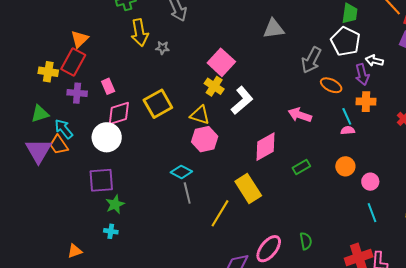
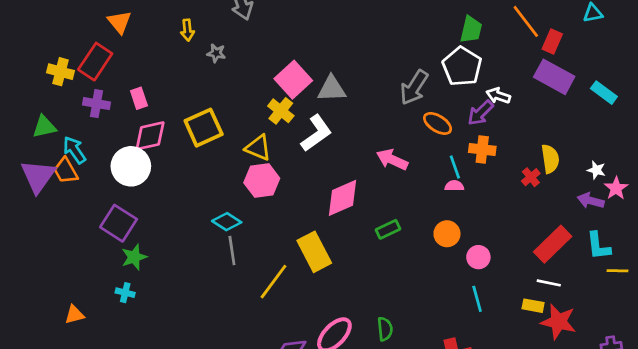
gray triangle: (274, 29) -> (332, 89), moved
yellow arrow: (140, 33) -> (187, 30), size x0.6
orange triangle: (80, 39) -> (119, 22), moved, turned -30
purple arrow: (362, 75) -> (480, 113), turned 55
purple square: (101, 180) -> (119, 223), turned 32

